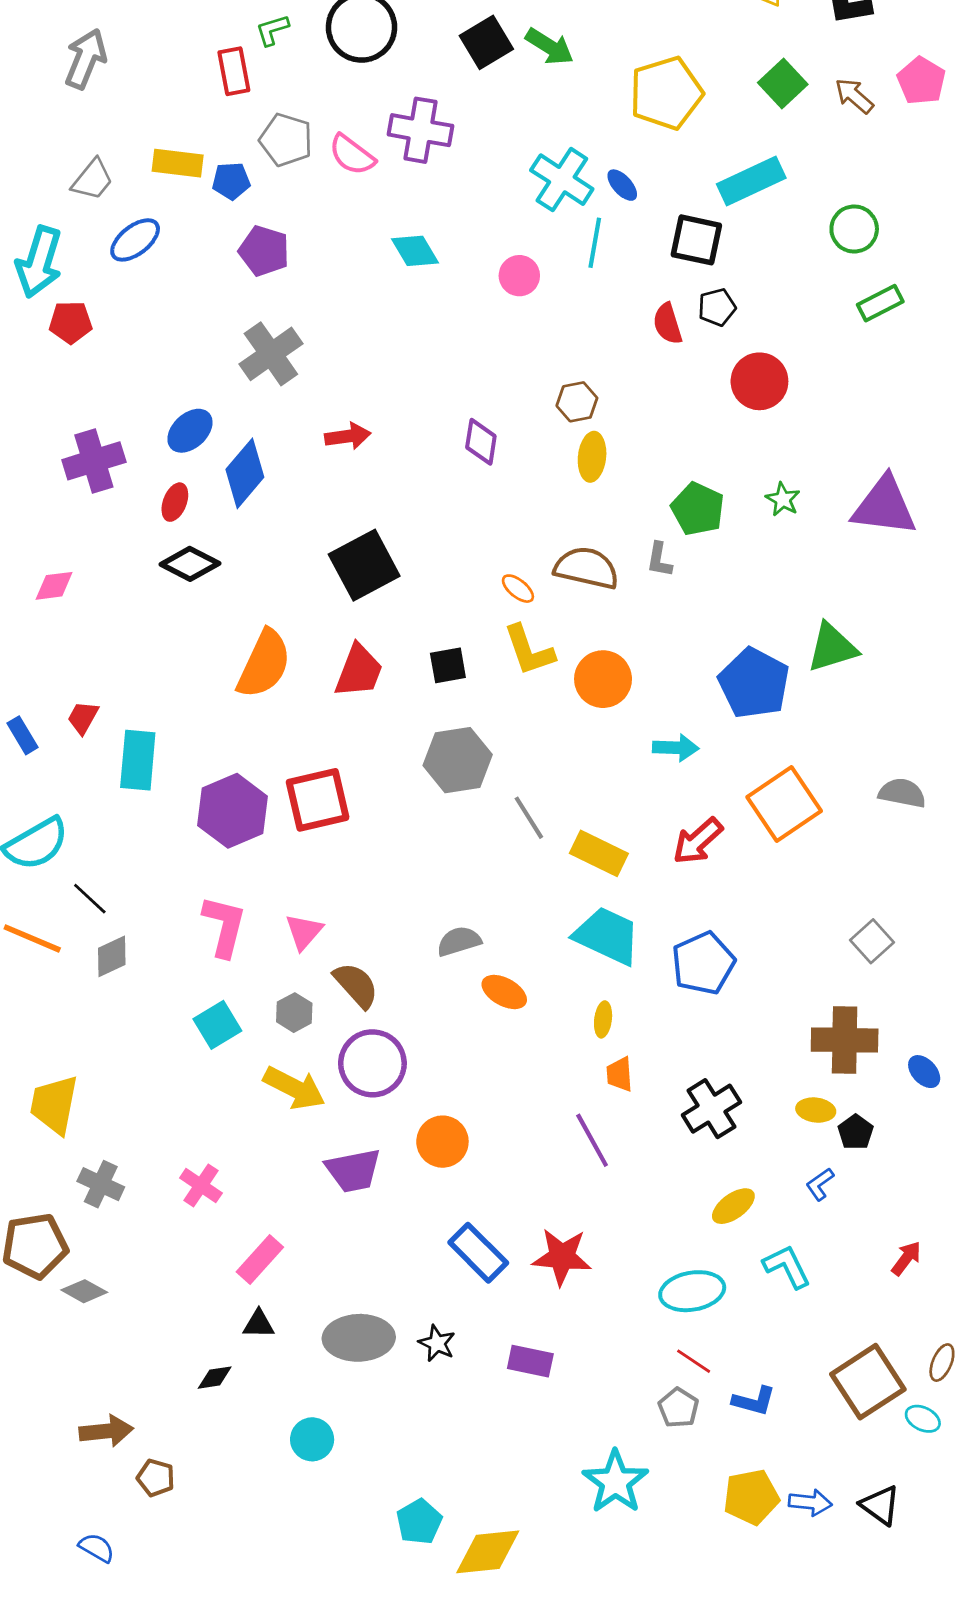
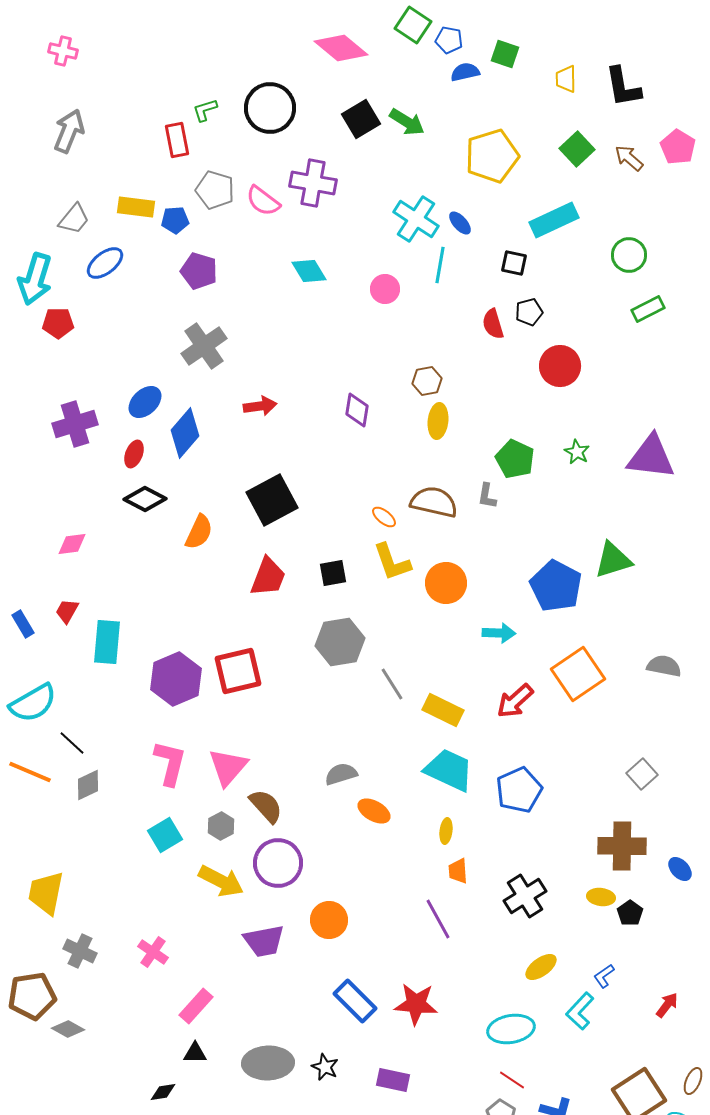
black square: (696, 240) -> (514, 263), size x0.7
pink diamond: (54, 586) -> (72, 544), moved
orange semicircle: (264, 664) -> (199, 532), moved, size x0.7
pink triangle: (304, 932) -> (228, 767), size x1.4
blue L-shape: (820, 1184) -> (604, 976), moved
cyan L-shape: (787, 1266) -> (580, 1011), turned -111

